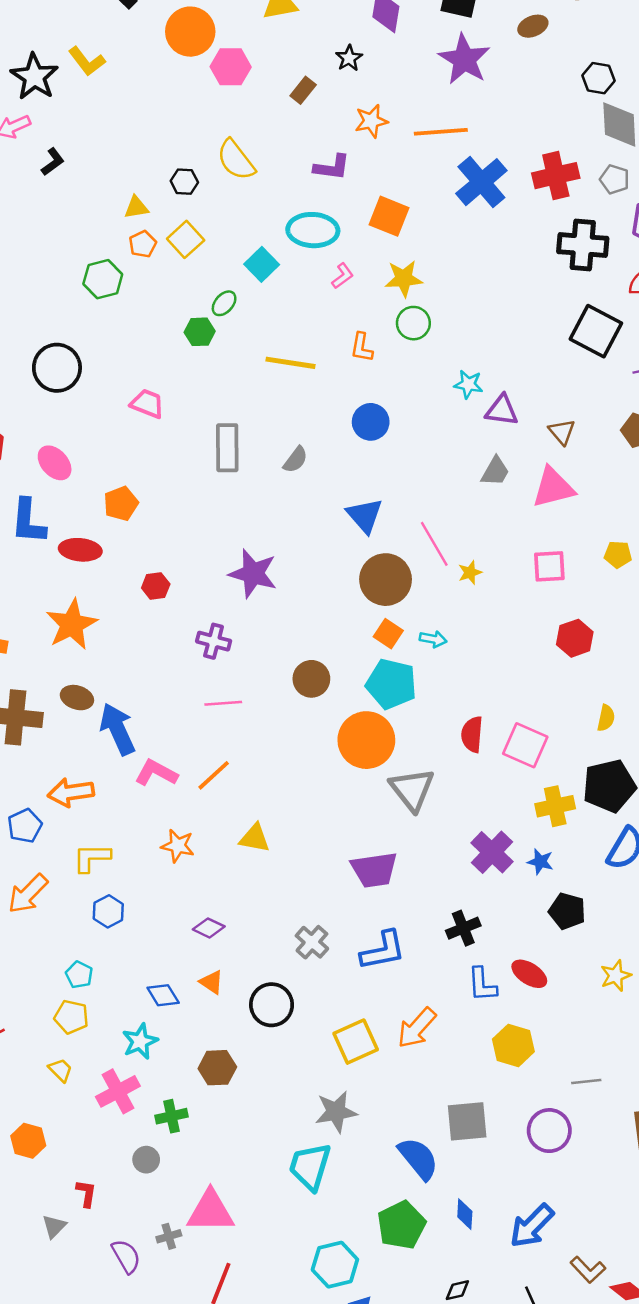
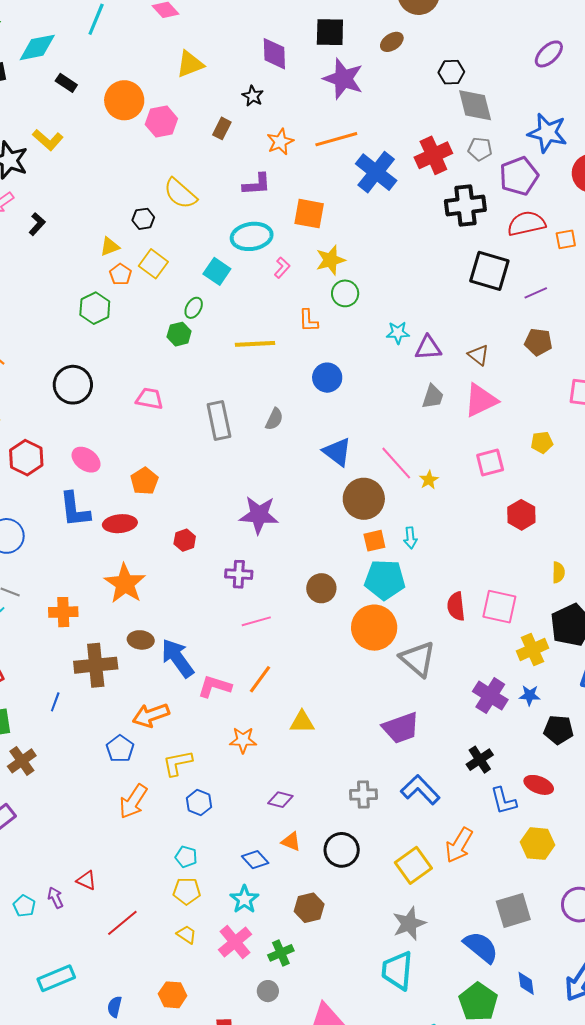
orange square: (388, 634) -> (374, 541), turned -35
cyan arrow: (433, 639) -> (410, 538), turned 85
gray cross: (312, 942) -> (363, 794), turned -32
blue L-shape: (383, 951) -> (420, 790), turned -111

